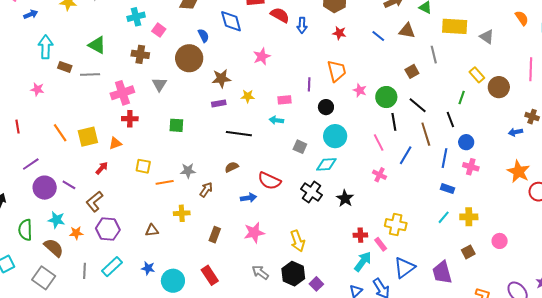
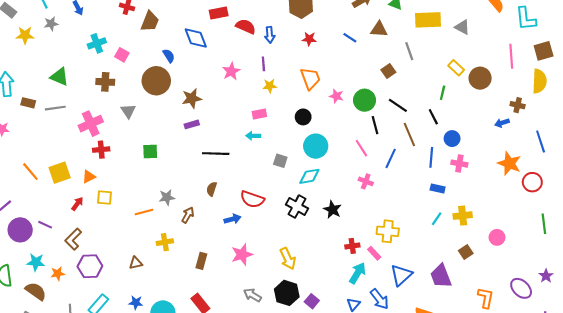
purple line: (309, 84) -> (263, 64), moved
yellow star: (248, 96) -> (270, 86), moved
yellow square: (143, 166) -> (104, 197), moved
brown semicircle: (232, 167) -> (212, 189), turned -40

